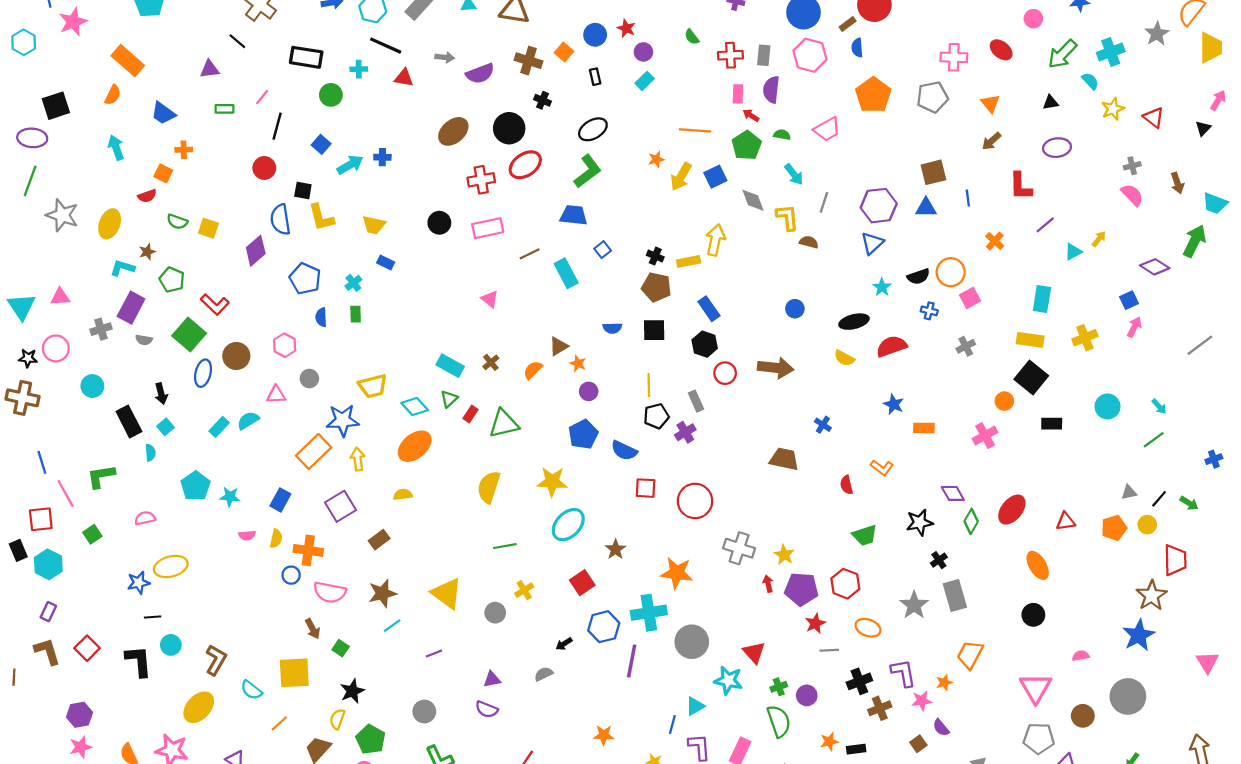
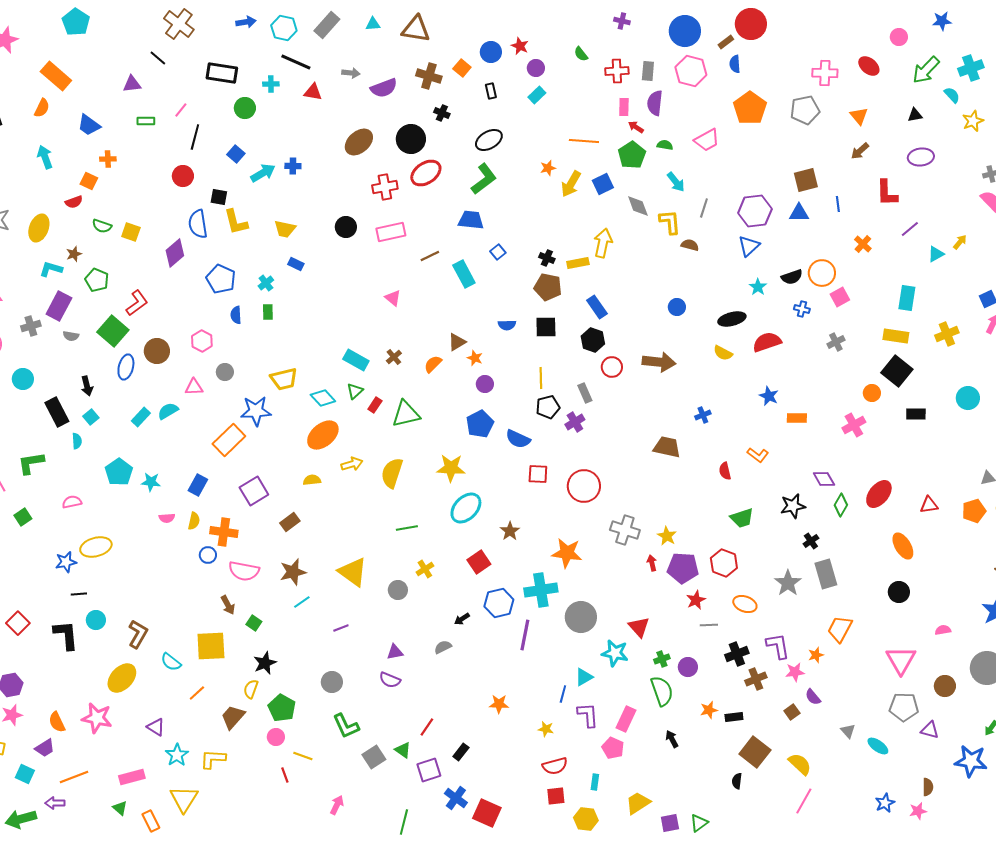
red L-shape: (215, 304) -> (137, 303), turned -80
blue cross: (823, 425) -> (703, 415), turned 35
yellow arrow: (358, 459) -> (352, 464), moved, turned 80

